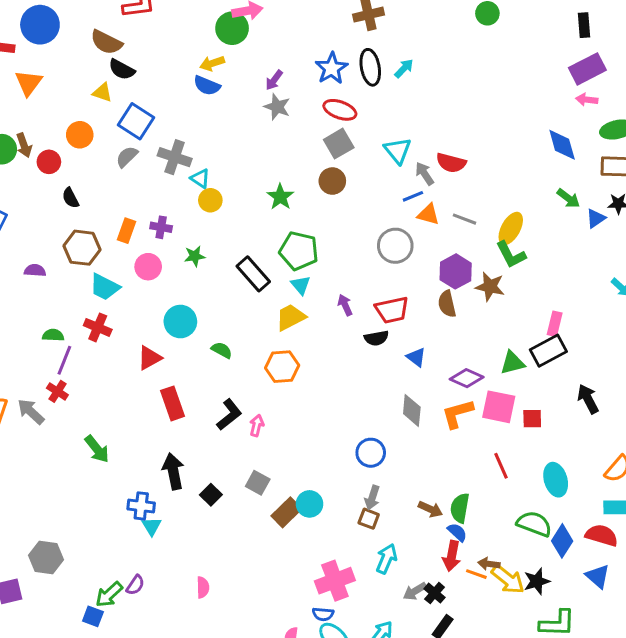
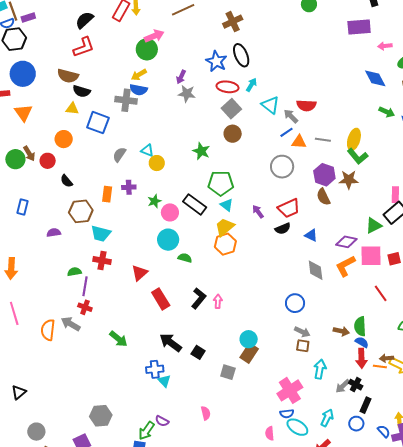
cyan arrow: (404, 68) -> (251, 85), moved
purple rectangle: (587, 69) -> (359, 27), moved, turned 35
gray semicircle: (127, 157) -> (119, 155), moved
gray cross: (175, 157) -> (126, 100), moved
pink circle: (148, 267) -> (170, 212), moved
cyan circle: (180, 322) -> (168, 240), moved
orange hexagon: (282, 367) -> (225, 244), moved
black arrow: (173, 471) -> (171, 343), turned -30
gray square: (258, 483) -> (228, 372), moved
gray arrow: (372, 498) -> (302, 332), turned -70
cyan circle: (310, 504) -> (249, 339), moved
purple semicircle: (135, 585) -> (162, 421), turned 96

